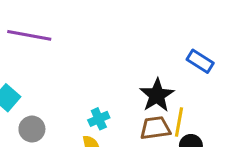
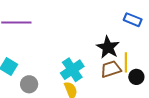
cyan cross: (99, 119) -> (72, 70), size x1.6

